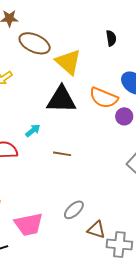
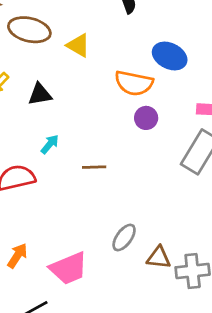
yellow triangle: (68, 62) -> (78, 45), size x0.7
black triangle: (61, 100) -> (40, 94), moved, size x0.6
purple circle: (124, 116) -> (146, 118), moved

